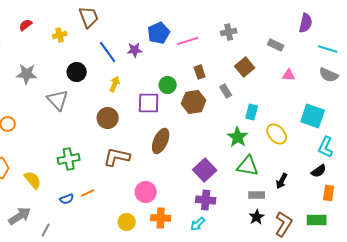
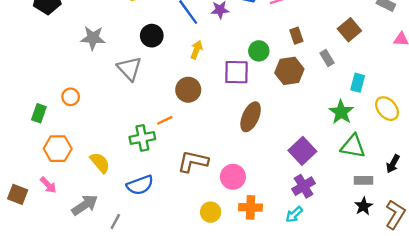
brown L-shape: (117, 157) -> (193, 162), moved
orange line: (88, 193) -> (165, 120), moved
blue semicircle: (67, 199) -> (140, 185), size x1.6
purple cross: (206, 200) -> (304, 186), turned -36

